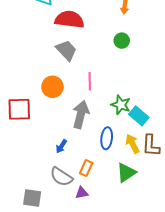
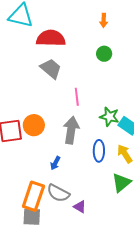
orange circle: (52, 87) -> (34, 125), moved
orange rectangle: (86, 168) -> (33, 196), moved, size x1.8
purple triangle: (82, 193) -> (80, 207), turned 48

